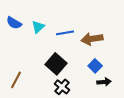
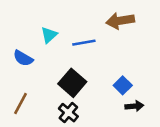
blue semicircle: (14, 23) -> (23, 58), moved
brown arrow: (92, 39) -> (120, 21), moved
black cross: (62, 87) -> (68, 113), moved

